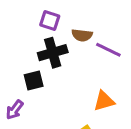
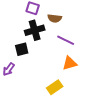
purple line: (108, 50) -> (66, 40), moved

